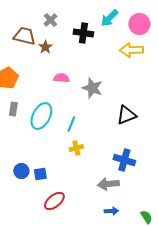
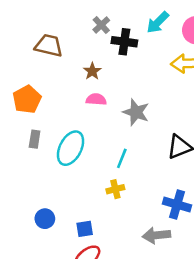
gray cross: (50, 20) -> (101, 25), moved
brown star: (45, 47) -> (92, 71), moved
cyan line: (71, 124) -> (122, 158), moved
blue square: (40, 174) -> (85, 229), moved

